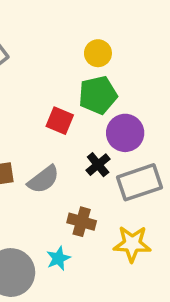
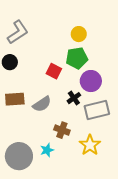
yellow star: (132, 244) -> (90, 145), turned 30

